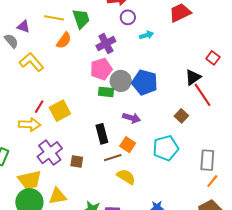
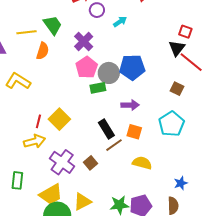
red square: (213, 58) -> (185, 32), moved
brown line: (113, 158) -> (114, 145), moved
brown square: (77, 162) -> (90, 163), turned -32

